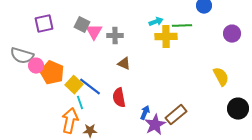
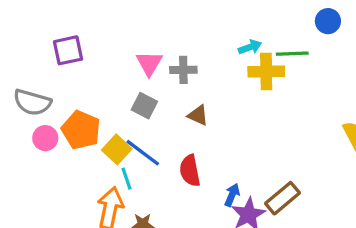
gray square: (82, 25) -> (144, 106), moved
pink circle: (36, 66) -> (45, 138), moved

